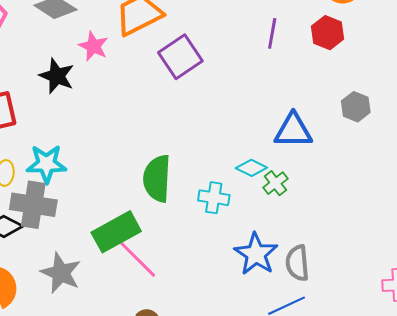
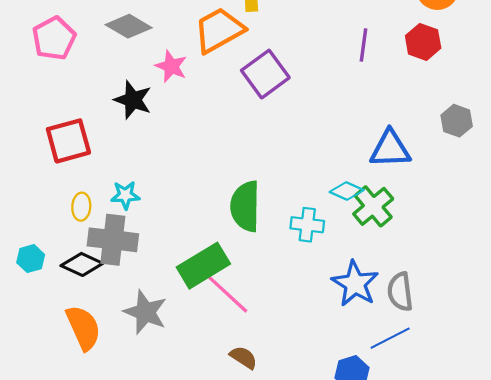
cyan star: (46, 164) -> (125, 195), size x0.7
green cross: (275, 183) -> (373, 206), size x1.5

